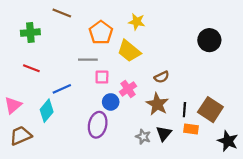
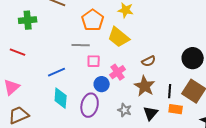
black circle: (209, 40) -> (193, 58), moved
red line: (31, 68) -> (18, 52), moved
cyan diamond: (47, 111) -> (61, 98), moved, turned -35
gray star: (143, 137) -> (125, 110), moved

